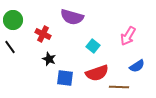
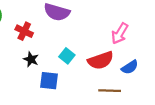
cyan square: (93, 46) -> (67, 56), moved
red semicircle: (97, 73) -> (101, 60), moved

